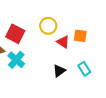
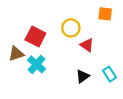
orange square: (80, 36) -> (105, 14), moved

